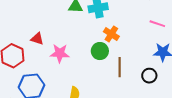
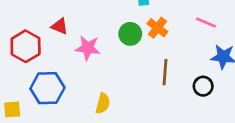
pink line: (157, 24) -> (206, 23), moved
green circle: (100, 51) -> (130, 34), moved

